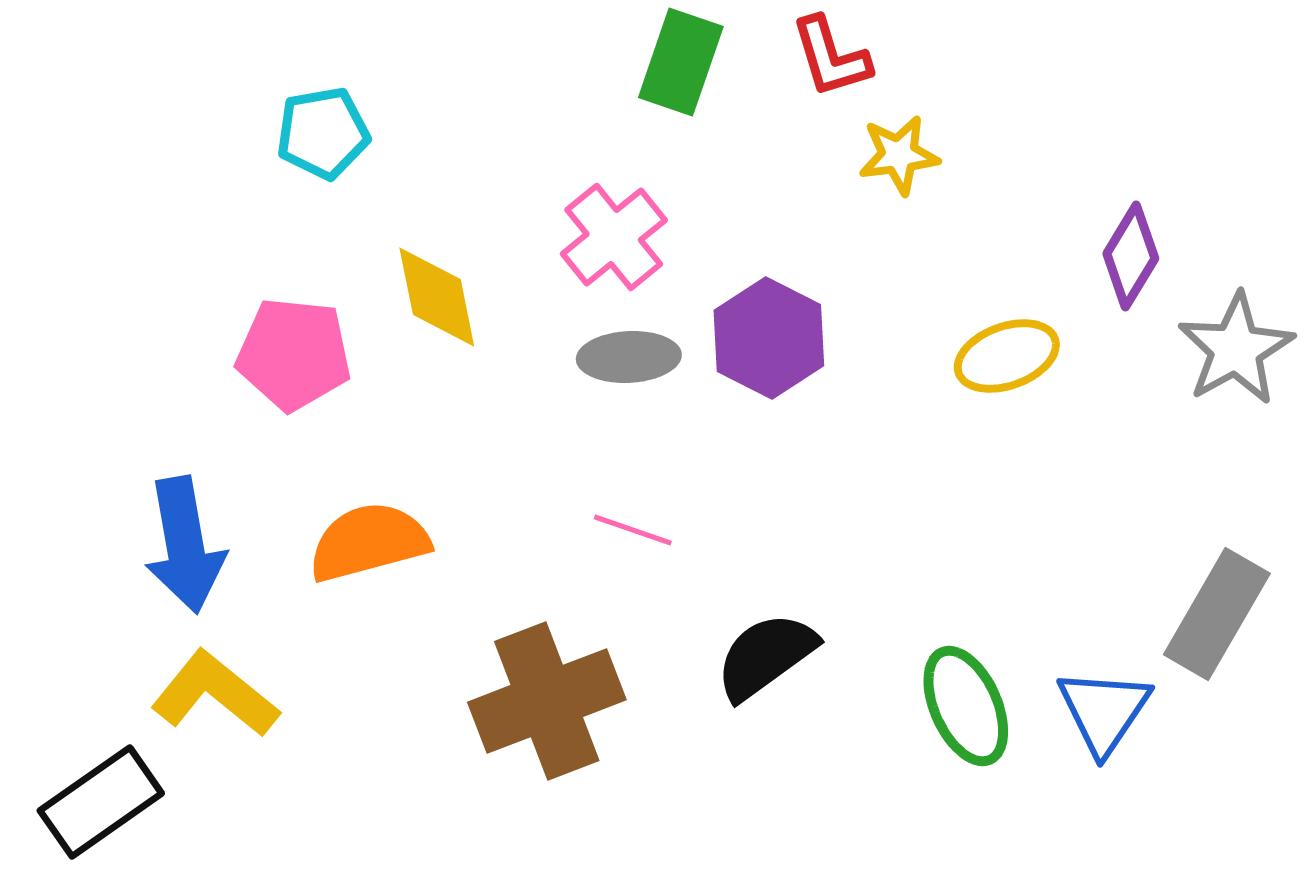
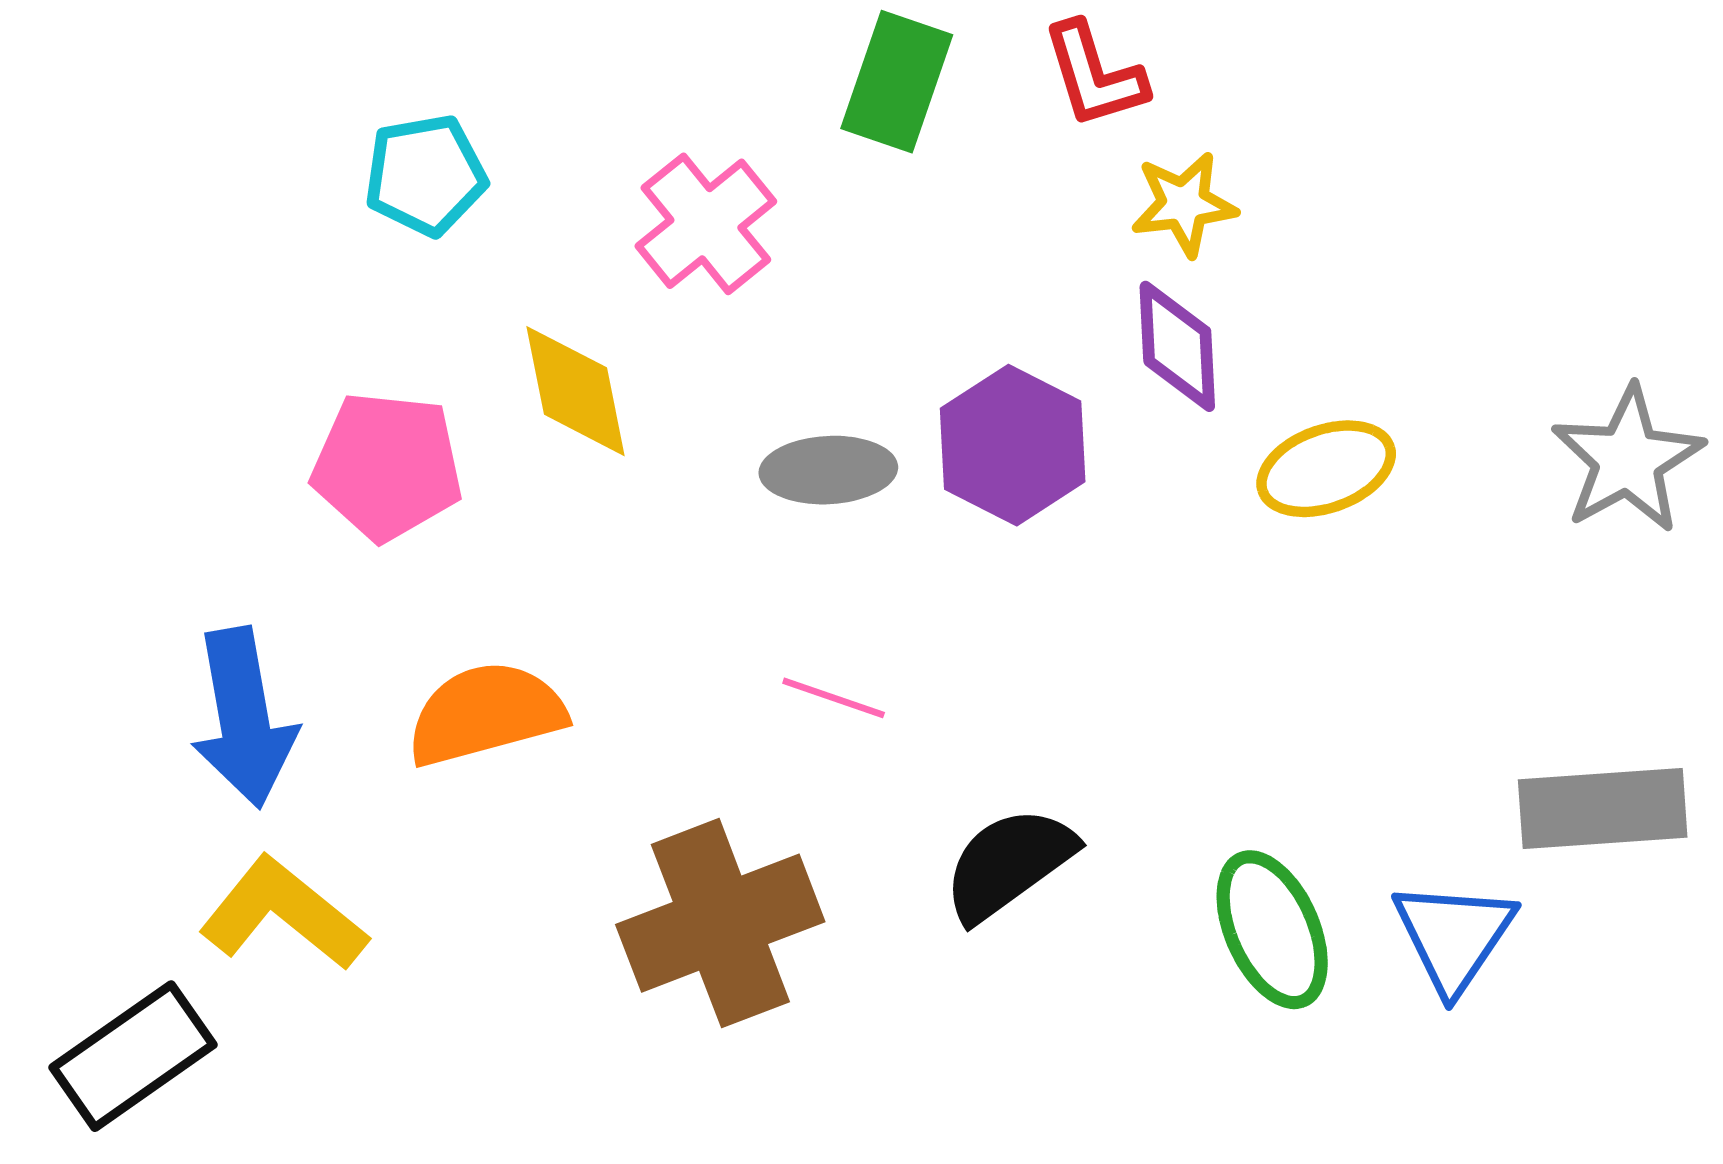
pink cross: (614, 237) -> (706, 224), moved
purple diamond: (1131, 256) -> (1177, 346), moved, turned -34
gray rectangle: (1217, 614) -> (1603, 809), turned 56

